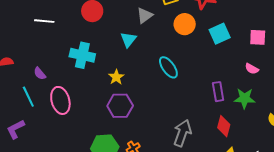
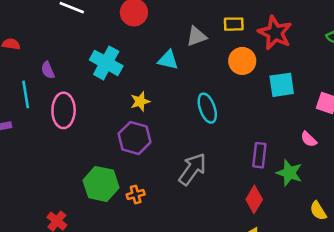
cyan triangle: (128, 40) -> (168, 60), turned 48
gray arrow: (182, 133) -> (192, 169), moved

